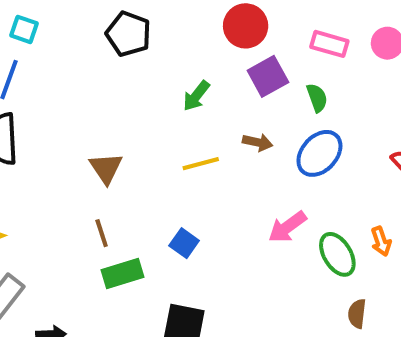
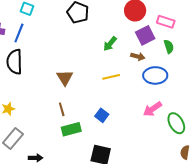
pink rectangle: (329, 44) -> (166, 22), moved
brown arrow: (258, 142) -> (138, 56), moved
blue ellipse: (319, 153) -> (155, 75), moved, turned 45

